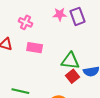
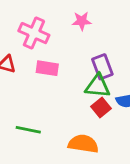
purple rectangle: (78, 16) -> (102, 67), moved
pink cross: (26, 22) -> (34, 33), size x1.5

